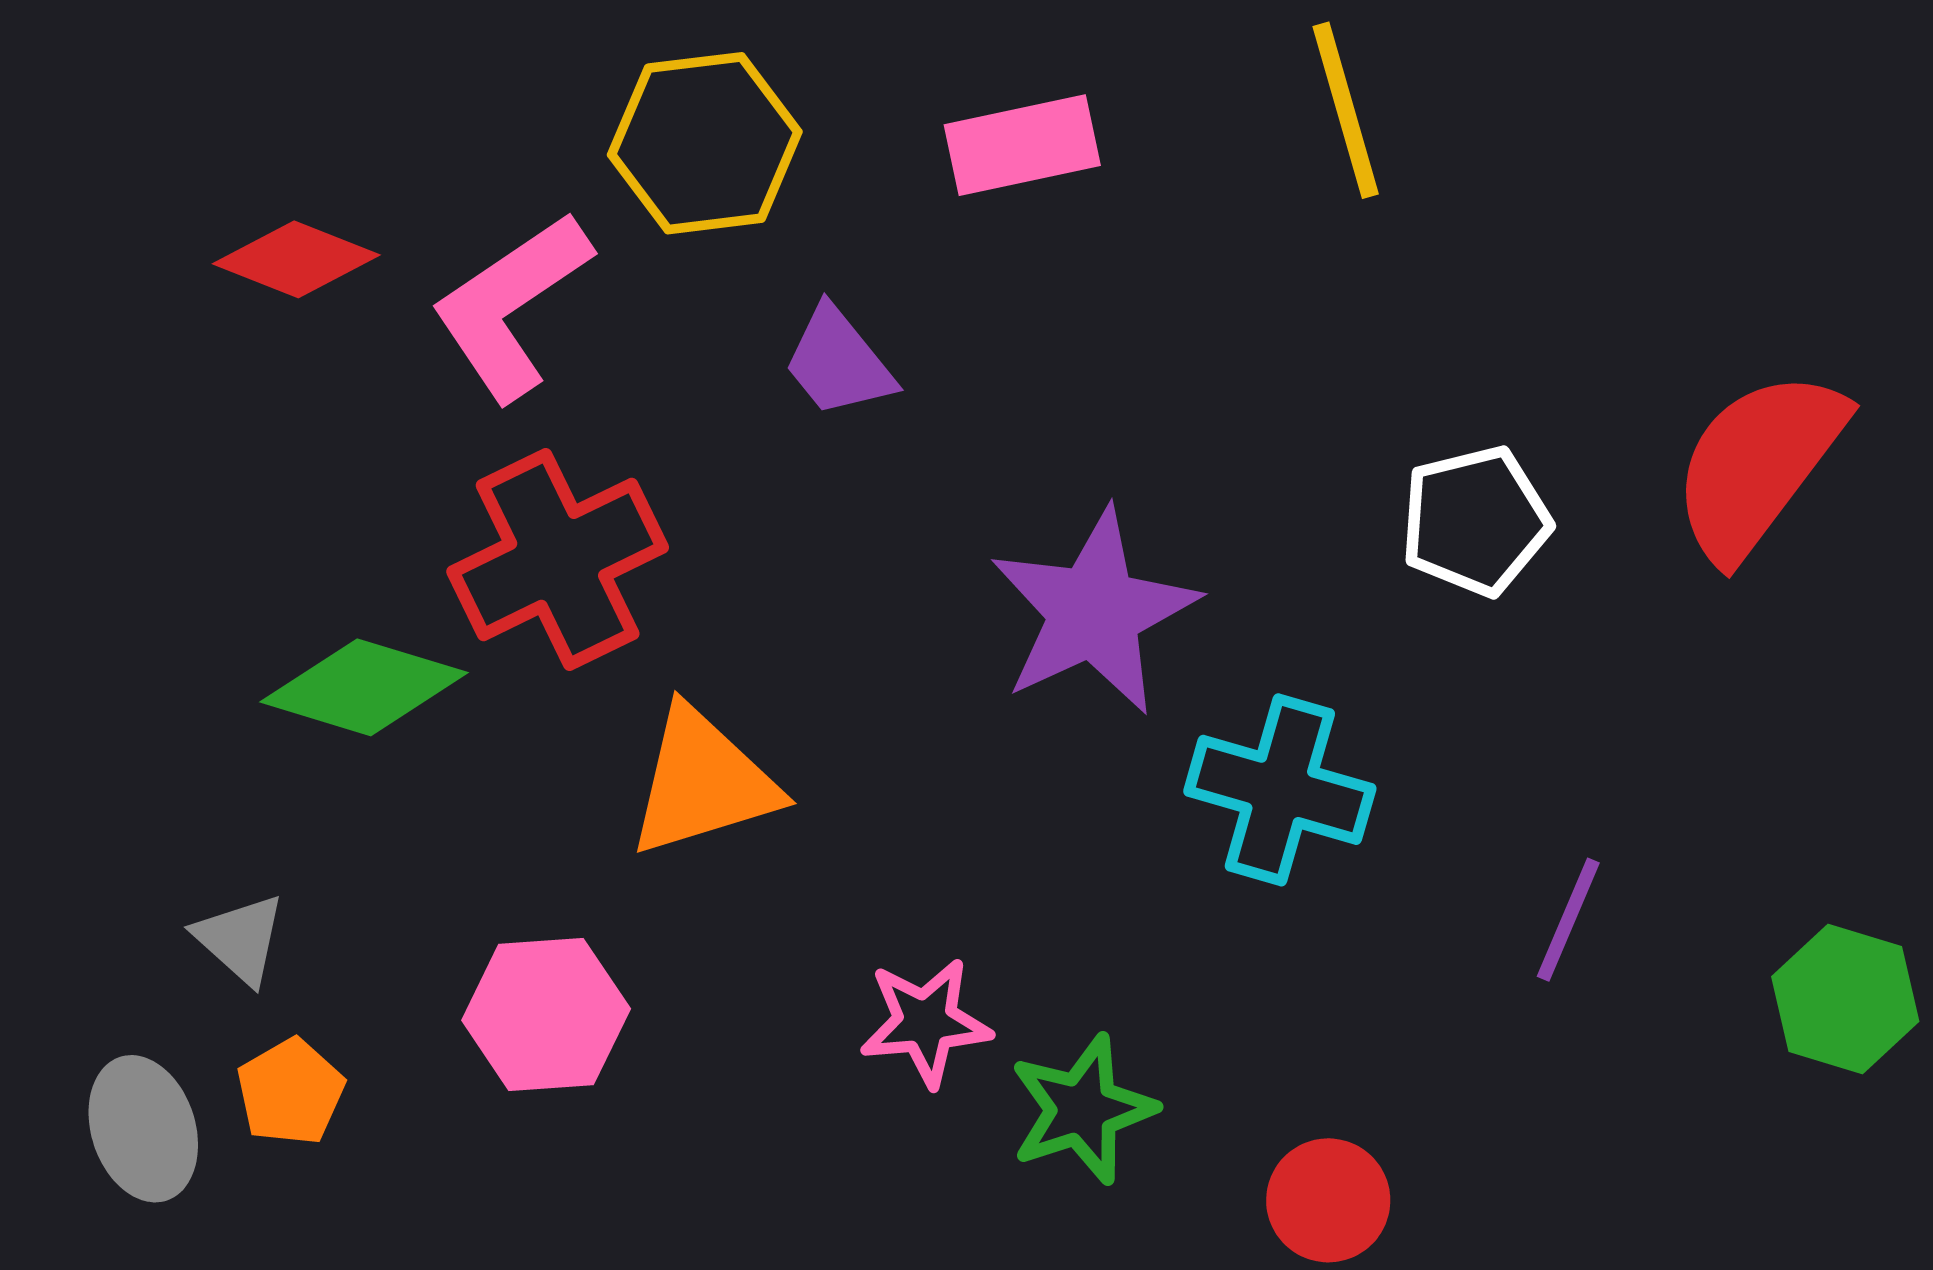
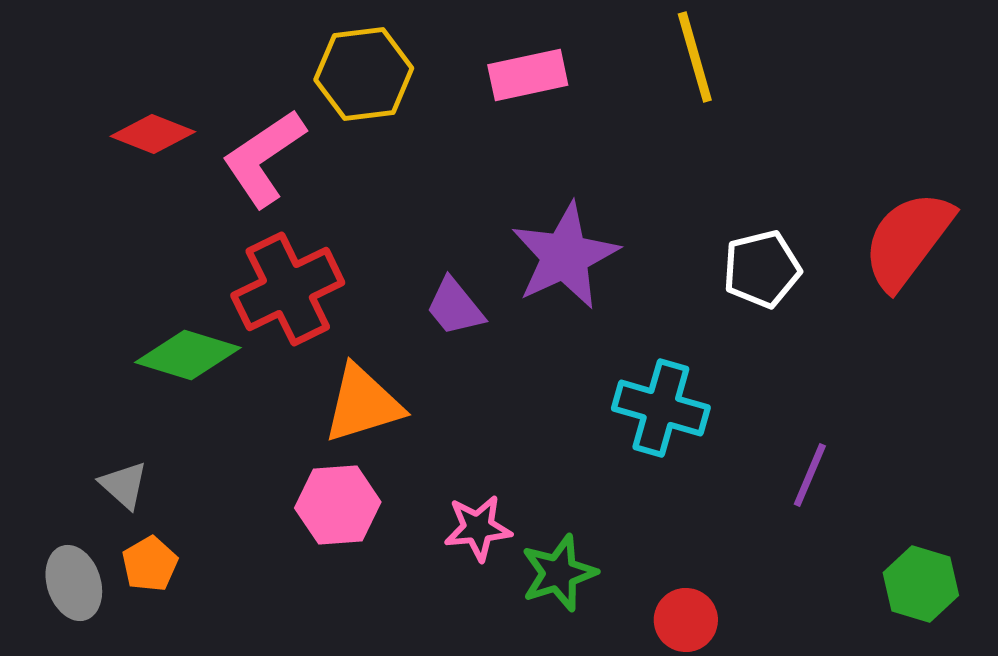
purple trapezoid: (838, 362) -> (455, 307), moved
purple star: (1094, 612) -> (565, 256), moved
green hexagon: (1845, 999) -> (921, 584), moved
pink hexagon: (546, 1014) -> (338, 505), moved

